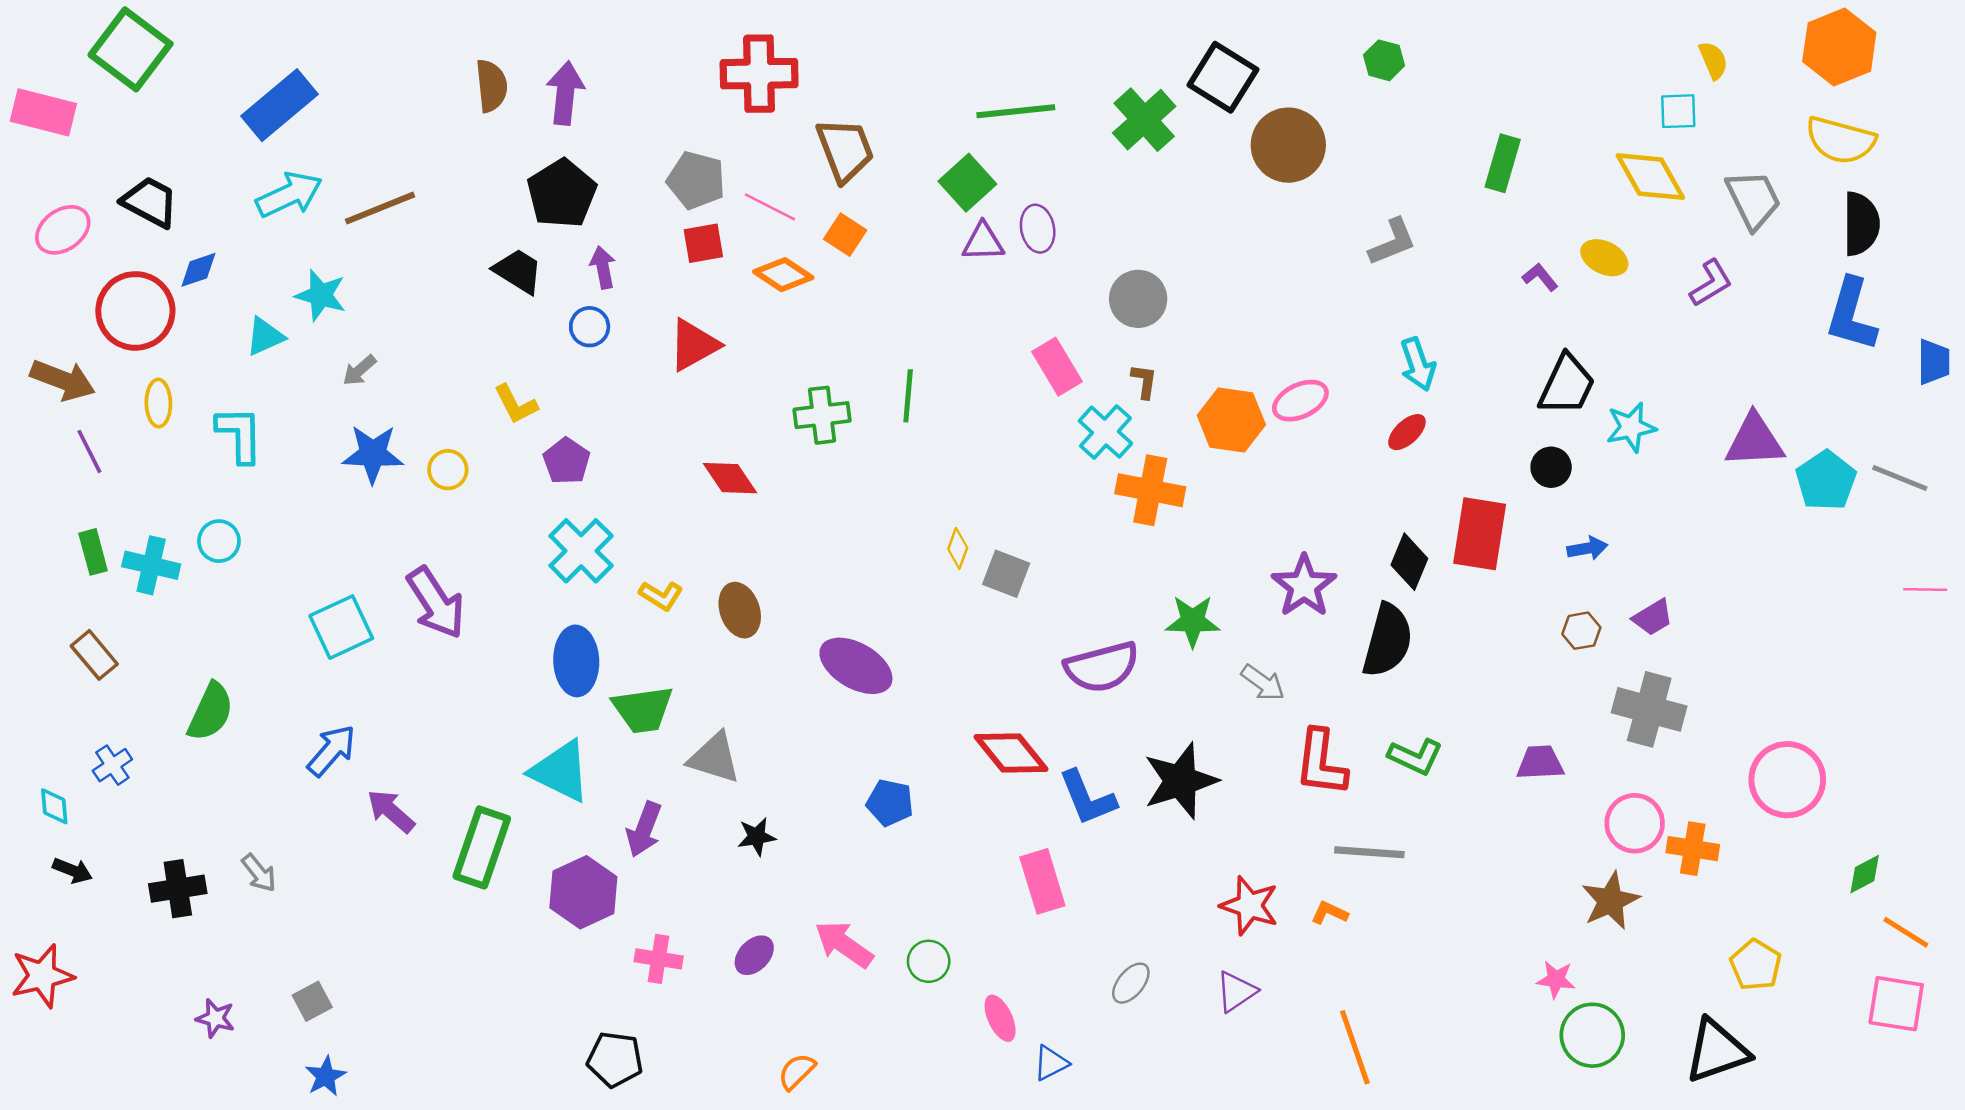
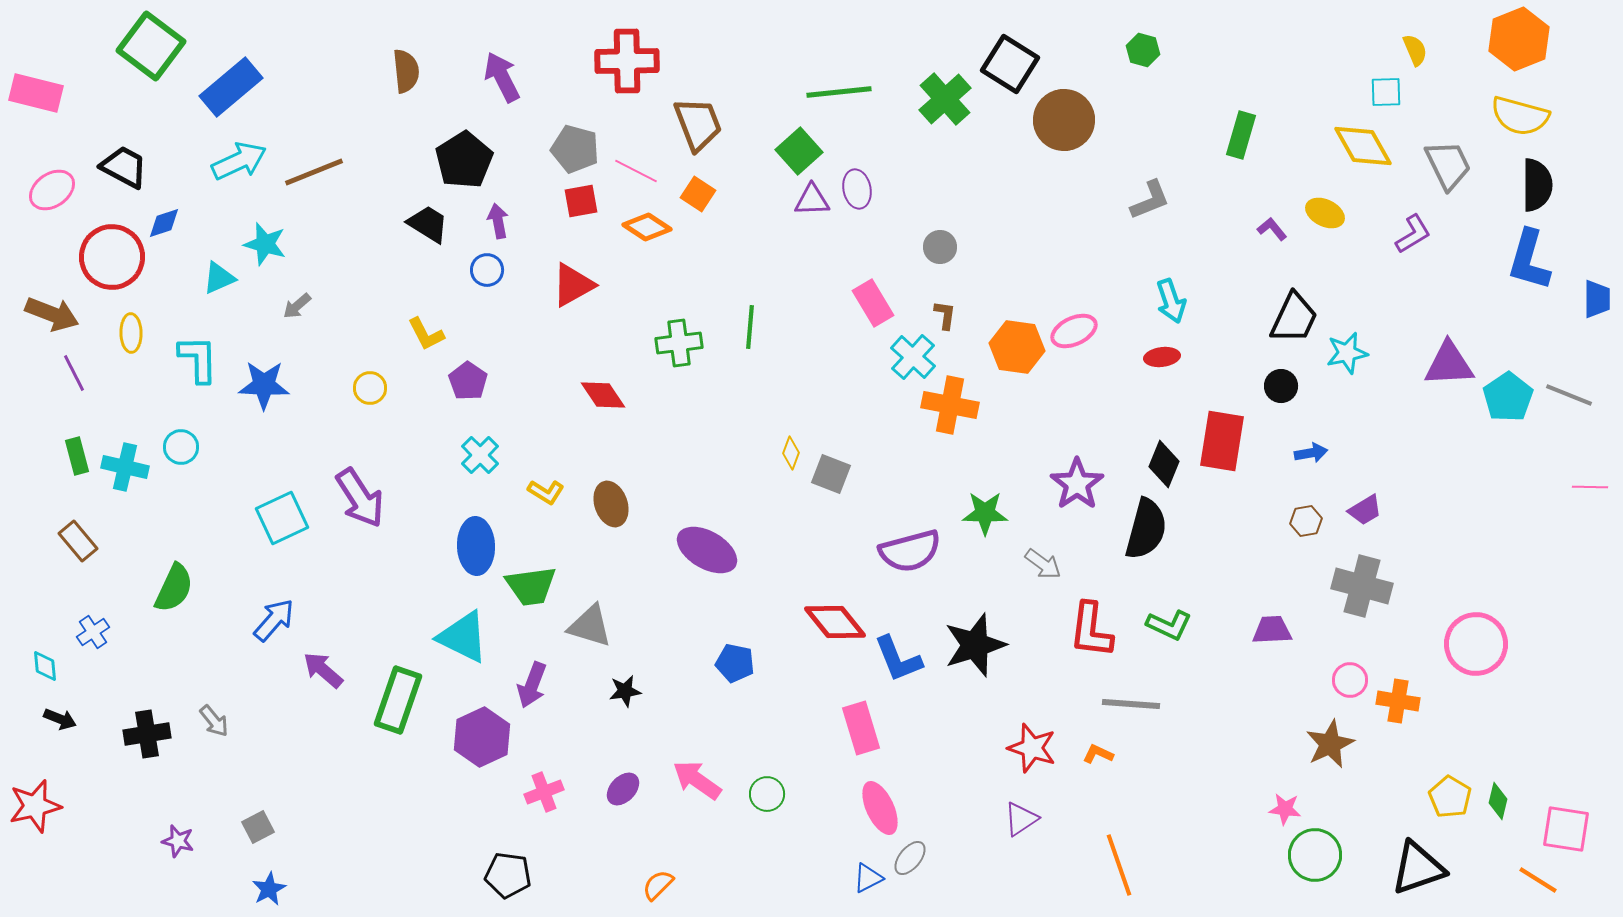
green square: (131, 49) -> (151, 46), moved
purple arrow: (565, 93) -> (502, 77), moved, turned -33
gray circle: (1138, 299) -> (940, 247), size x0.7
red ellipse: (1407, 432) -> (1162, 357), turned 36
blue star: (373, 454) -> (264, 385), moved
cyan cross: (581, 551) -> (480, 455), size x0.7
pink circle: (1635, 823) -> (1350, 680), size x0.7
green diamond: (1865, 874) -> (1498, 801), moved, turned -48
orange line: (1906, 932) -> (1538, 880), moved
pink cross: (659, 959) -> (544, 792), turned -30
gray ellipse: (1131, 983) -> (910, 858), moved
pink ellipse: (1000, 1018) -> (880, 808), moved, size x1.4

